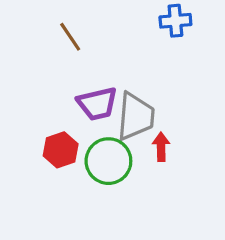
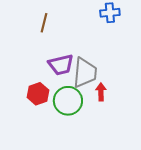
brown line: (70, 37) -> (44, 23), turned 48

